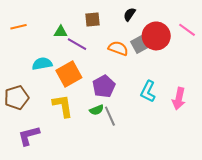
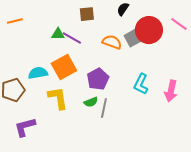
green triangle: (61, 32) -> (58, 34), moved
cyan semicircle: (42, 64) -> (38, 73), moved
gray line: (110, 116) -> (104, 108), turned 36

